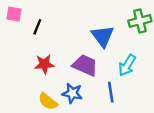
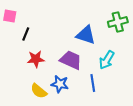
black line: (37, 27) -> (26, 34), moved
blue triangle: (103, 36) -> (86, 35), turned -35

